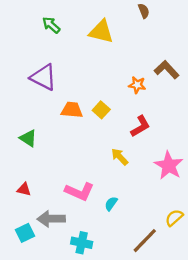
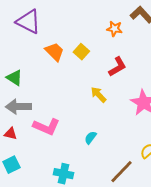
orange trapezoid: (72, 110) -> (54, 52), turned 40
red triangle: (24, 189) -> (10, 134), moved
pink L-shape: (79, 192) -> (46, 127), moved
gray arrow: (51, 219) -> (18, 107), moved

